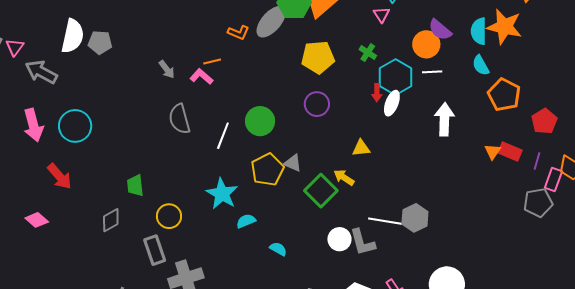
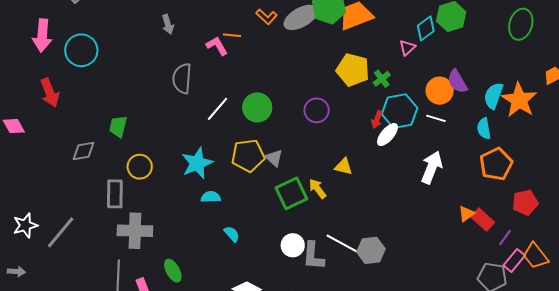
yellow pentagon: (318, 57) -> (353, 70), moved
gray arrow: (167, 69) -> (168, 24), moved

